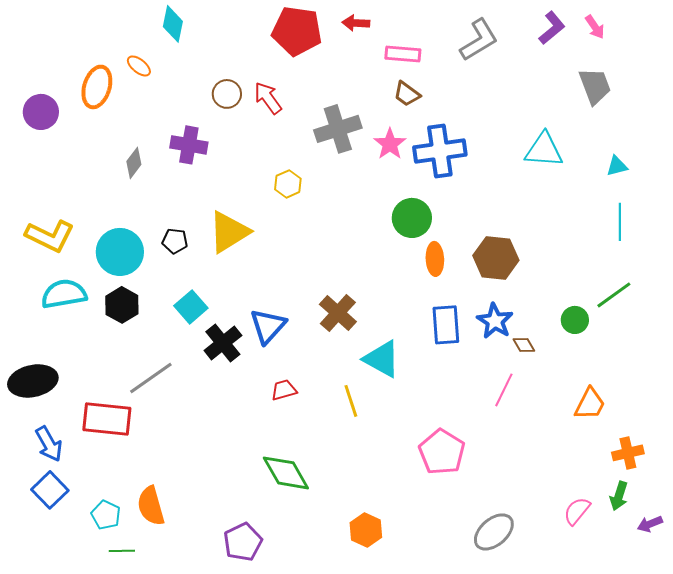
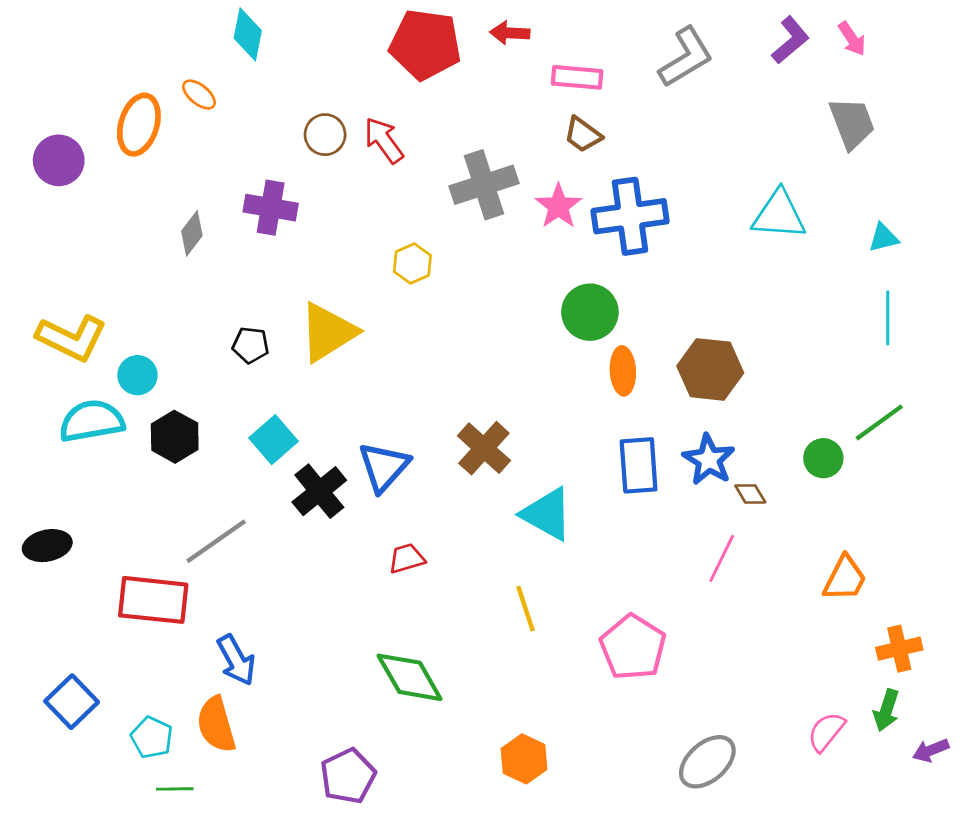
cyan circle: (120, 252) -> (137, 375), moved, size x0.6
black ellipse: (33, 381) -> (47, 546), size x0.7
yellow line: (351, 401) -> (526, 609), moved
blue arrow: (49, 444) -> (236, 660), moved

